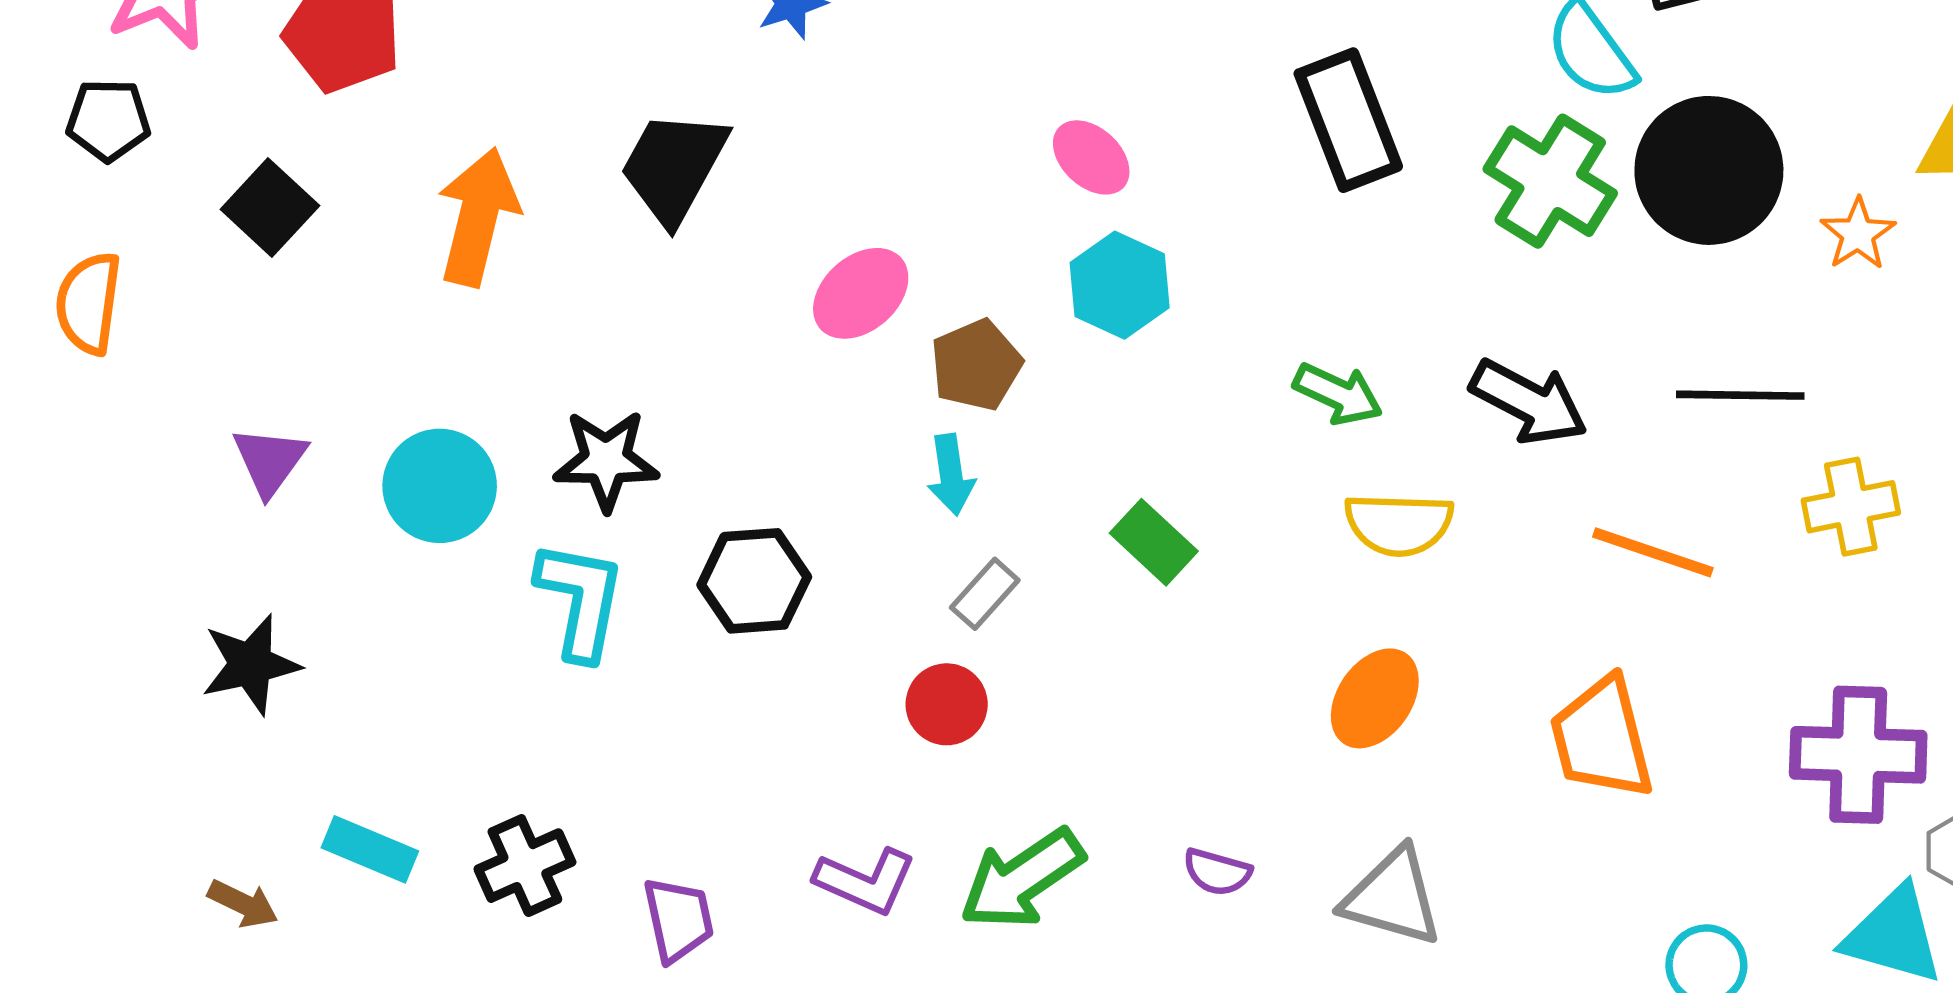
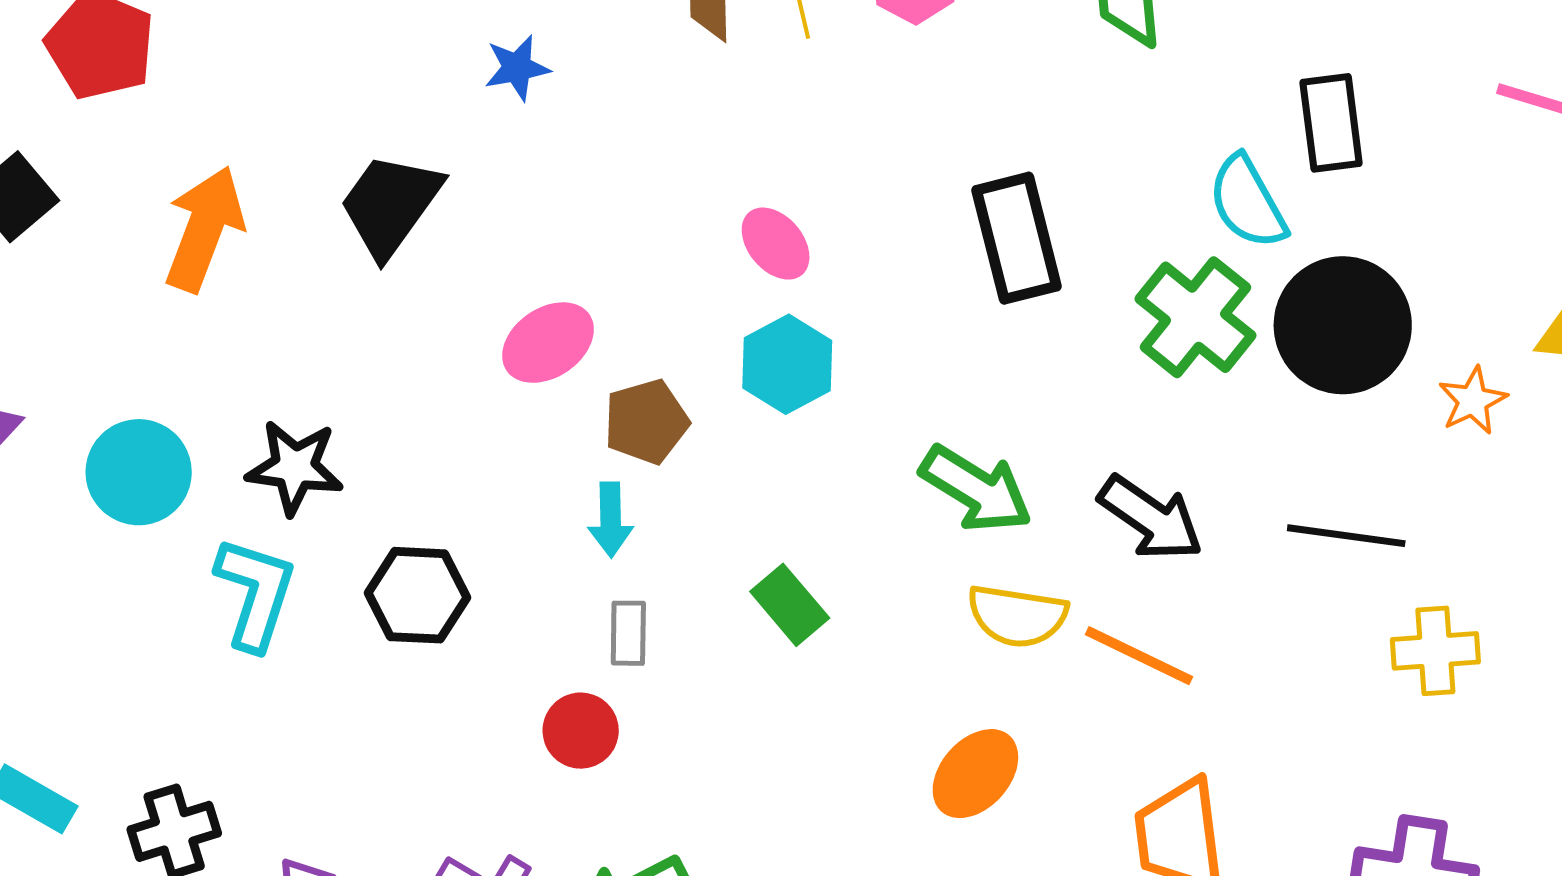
green arrow: (1338, 394) -> (976, 489), size x1.4
orange line: (1653, 552) -> (1139, 656), moved
gray rectangle: (985, 594) -> (628, 633), turned -48

